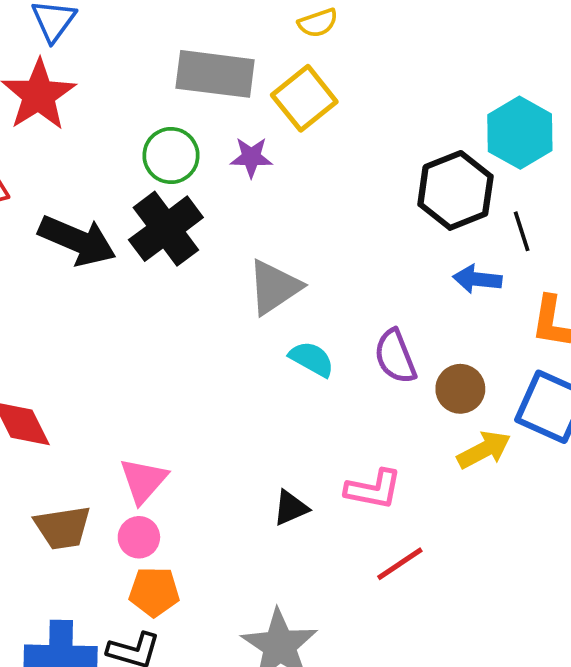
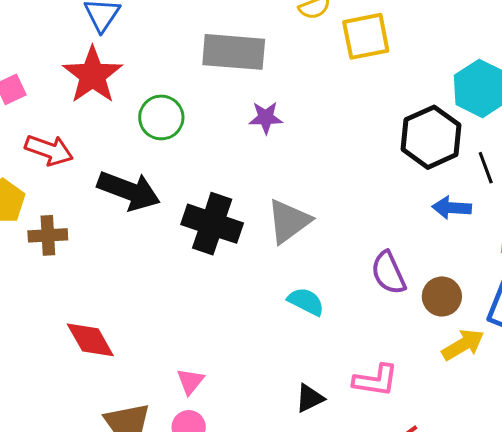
yellow square: (304, 98) -> (366, 36), moved, turned 30
green circle: (171, 156) -> (161, 117), moved
black cross: (166, 229) -> (212, 224), moved, turned -32
cyan semicircle: (312, 359) -> (306, 302), moved
pink triangle: (143, 480) -> (190, 381), size x0.7

